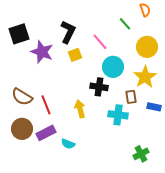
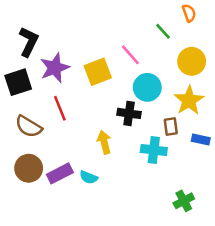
black L-shape: (68, 32) -> (29, 42), moved
black square: (19, 34) -> (18, 82), moved
purple star: (42, 52) -> (55, 68), turned 30
yellow square: (75, 55) -> (98, 72), size x1.5
red line: (46, 105) -> (60, 108), moved
cyan semicircle: (68, 144) -> (89, 177), moved

